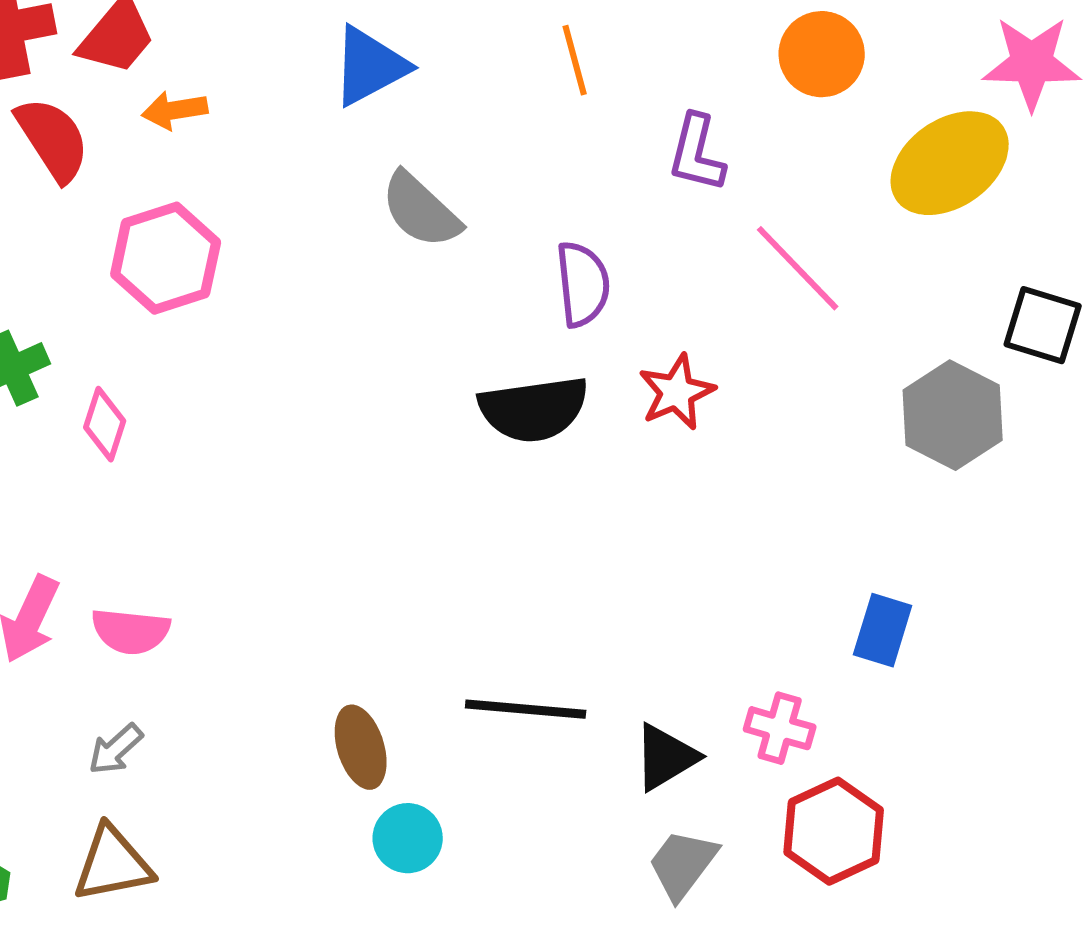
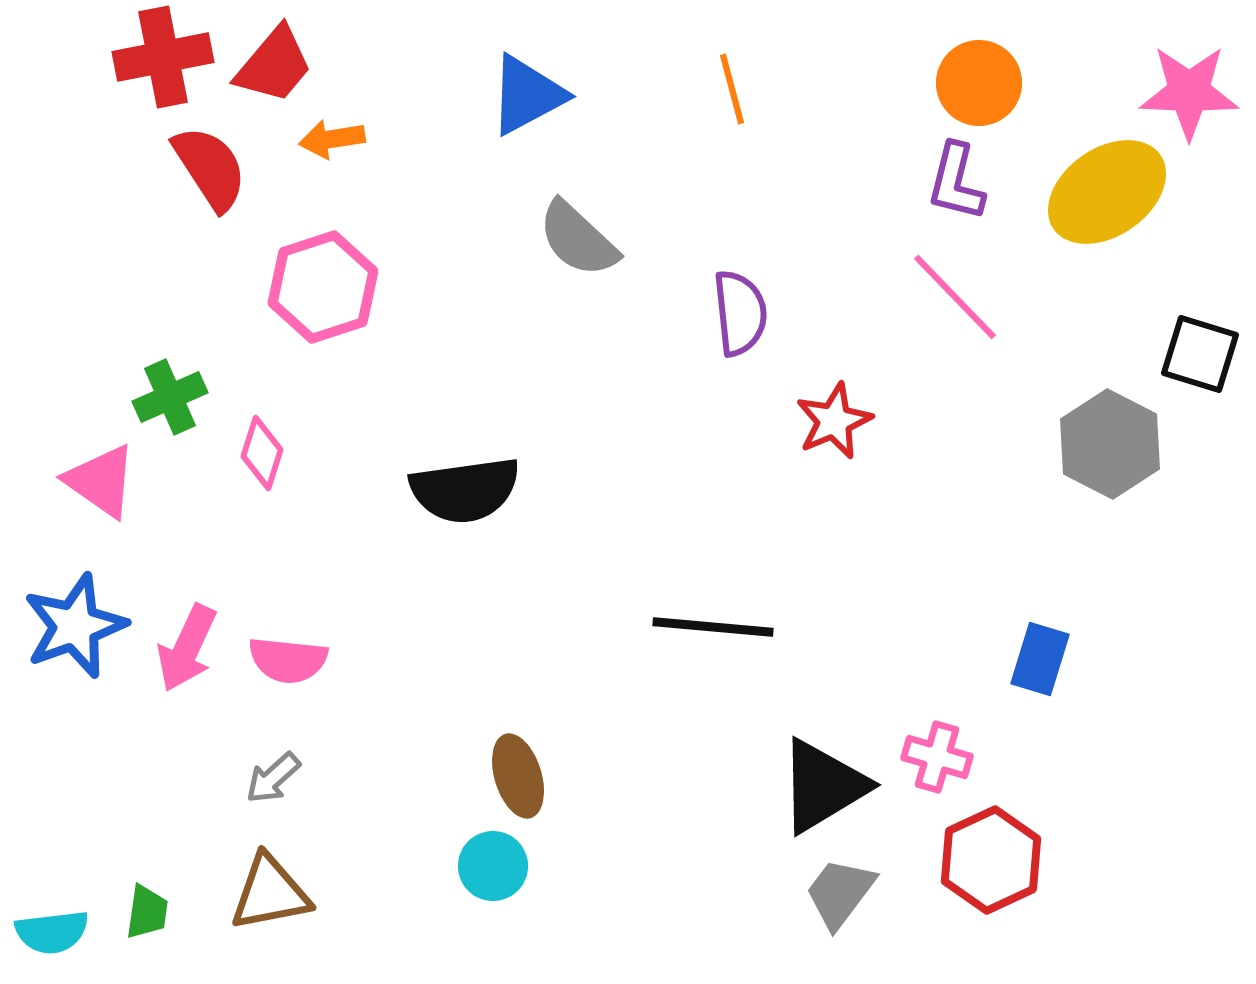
purple L-shape: (697, 153) -> (956, 182), moved
black semicircle: (534, 409) -> (465, 490), moved
black line: (526, 709) -> (713, 627), moved
black triangle: (666, 757) -> (823, 786), size x1.4
cyan circle: (408, 838) -> (493, 866), moved

